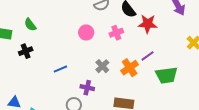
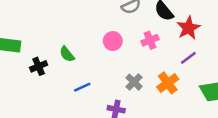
red star: (148, 24) -> (188, 28), turned -30
green semicircle: (30, 25) -> (67, 54), moved
purple line: (148, 56) -> (188, 58), moved

